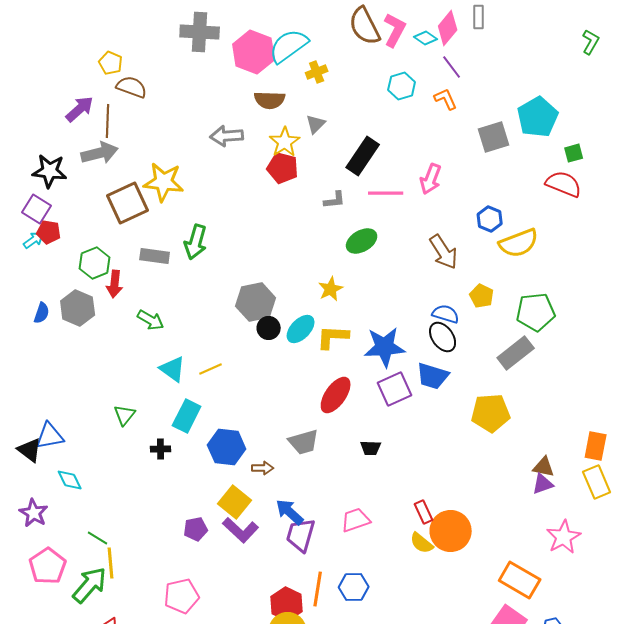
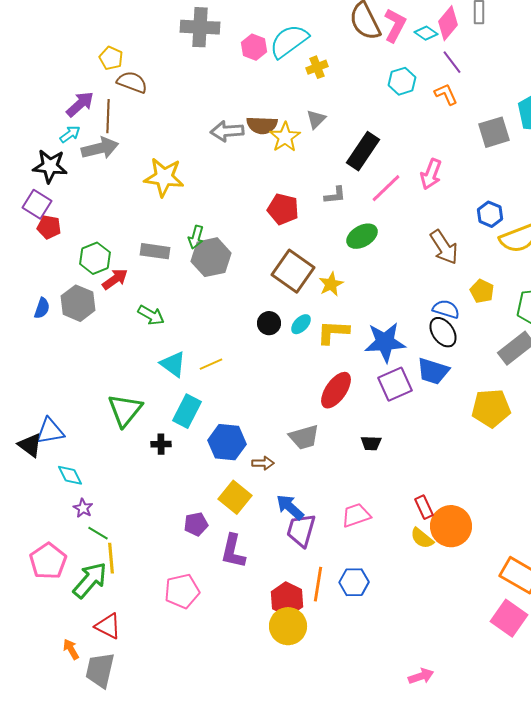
pink hexagon: (254, 52) -> (254, 47), size x0.6
brown semicircle: (270, 100) -> (262, 125), moved
red pentagon: (283, 168) -> (283, 209), moved
pink line: (386, 193) -> (386, 188), turned -44
brown square: (128, 203) -> (293, 271), moved, turned -30
cyan arrow: (34, 240) -> (70, 134), moved
green arrow: (196, 242) -> (196, 237), size x0.7
red arrow: (115, 284) -> (115, 279), turned -132
gray hexagon: (256, 302) -> (211, 257), moved
cyan ellipse: (301, 329) -> (301, 324), size x0.7
green triangle: (125, 415) -> (125, 410), size x1.6
purple star: (34, 513) -> (83, 508), moved, size x0.7
purple L-shape: (241, 530) -> (233, 551), moved, turned 60

